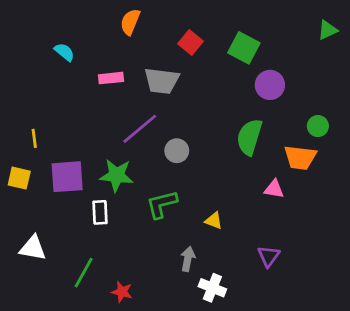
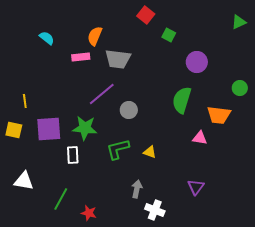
orange semicircle: (130, 22) -> (95, 36), moved
red square: (190, 42) -> (146, 15), moved
green square: (244, 48) -> (169, 35), moved, size x0.6
green circle: (318, 126) -> (240, 88), moved
yellow triangle: (214, 221) -> (150, 152), moved

